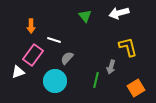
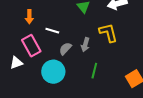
yellow L-shape: (128, 47) -> (108, 33), moved
pink rectangle: (33, 55) -> (31, 46), turned -65
gray arrow: (111, 67) -> (85, 45), moved

